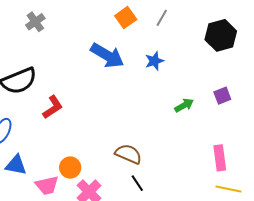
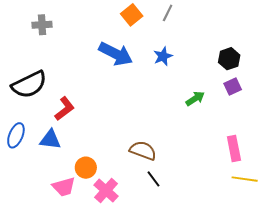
gray cross: (35, 22) -> (42, 25), turned 36
black hexagon: (221, 35) -> (229, 59), moved, size x0.7
blue triangle: (16, 165) -> (50, 139), moved

